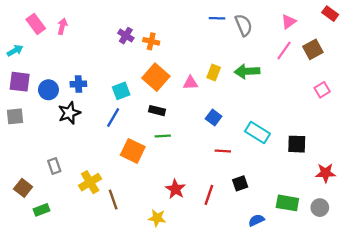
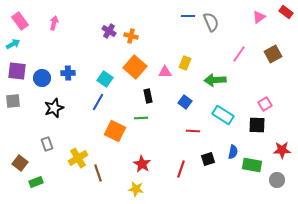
pink triangle: (289, 22) -> (259, 17), moved
pink rectangle: (36, 24) -> (20, 21), moved
brown square: (313, 49) -> (273, 54), moved
pink line: (284, 51) -> (239, 54), moved
green arrow: (247, 71) -> (215, 80), moved
pink square: (322, 90) -> (265, 104), moved
cyan square: (121, 91) -> (105, 79), turned -35
black rectangle: (157, 111) -> (148, 96), moved, turned 64
black star: (69, 113) -> (54, 108), moved
red star: (175, 189) -> (142, 164), moved
green rectangle: (287, 203) -> (252, 165), moved
blue semicircle: (256, 220) -> (233, 152), moved, turned 128

